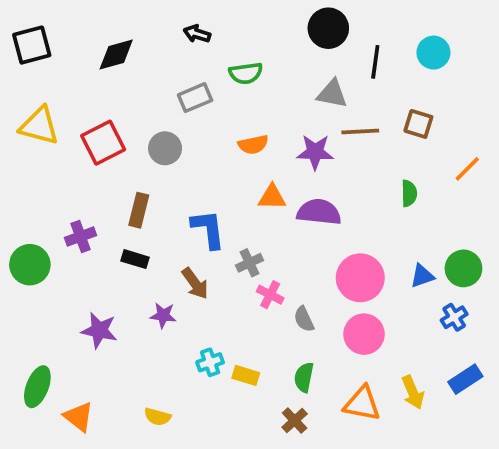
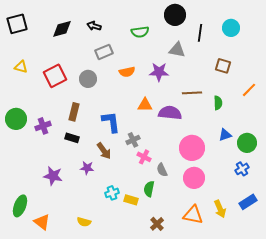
black arrow: (197, 34) -> (94, 26), moved
green semicircle: (246, 73) -> (140, 32), moved
yellow triangle: (39, 126) -> (21, 67), size x0.6
brown line: (360, 131) -> (192, 93), moved
orange semicircle: (253, 145) -> (127, 72), moved
purple star: (315, 152) -> (159, 72), moved
green circle: (30, 265) -> (16, 119), moved
blue triangle: (422, 276) -> (225, 135), moved
green semicircle: (304, 377) -> (149, 189), moved

